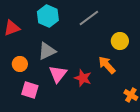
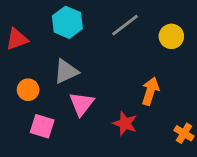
yellow circle: (120, 41) -> (171, 36), moved
orange arrow: (107, 65) -> (150, 91), turned 60
red star: (83, 78) -> (125, 123), moved

